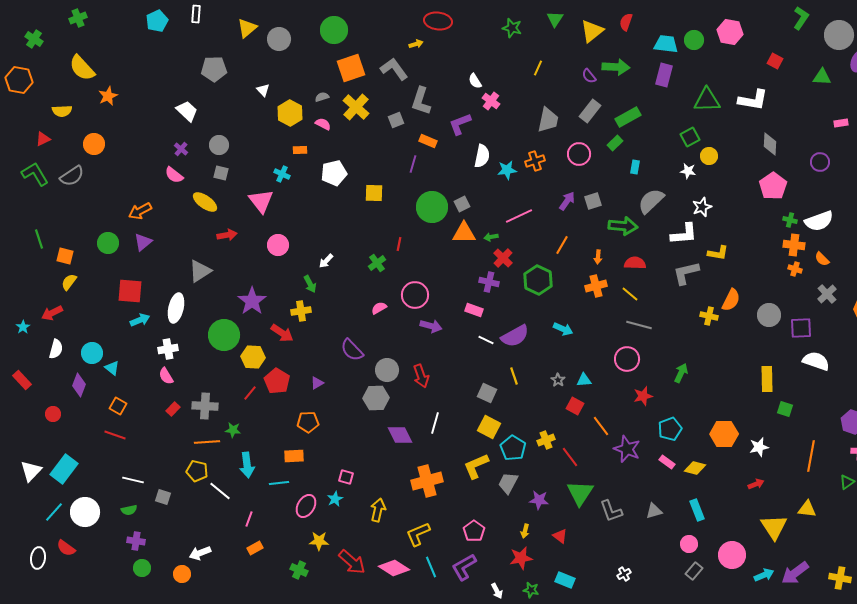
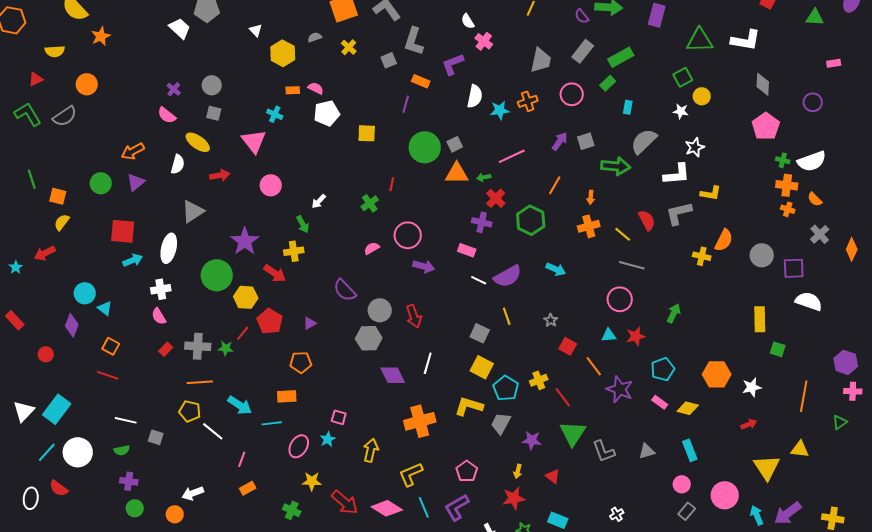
yellow cross: (356, 107) -> (349, 47), size x0.6
white trapezoid: (187, 111) -> (180, 28), moved
pink semicircle: (323, 124) -> (316, 88), moved
red semicircle: (635, 263) -> (647, 220), moved, turned 60
white semicircle: (56, 349) -> (178, 164), moved
cyan triangle: (584, 380) -> (609, 335), moved
green star: (233, 430) -> (226, 348), moved
cyan arrow: (247, 465) -> (240, 405), turned -50
yellow L-shape: (476, 466) -> (469, 406), turned 40
cyan arrow: (764, 575) -> (757, 515), turned -90

